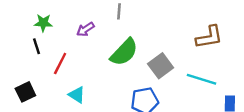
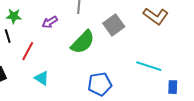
brown L-shape: (209, 37) -> (156, 16), moved, turned 45
gray square: (161, 66) -> (114, 25), moved

